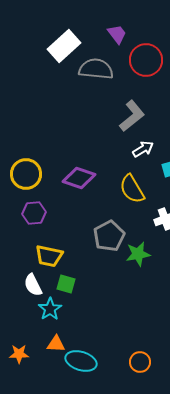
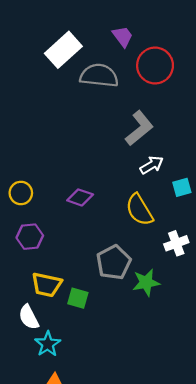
yellow circle: (26, 174) -> (21, 193), size x0.7
purple diamond: (79, 178) -> (80, 197), size x0.7
green square: (66, 284) -> (78, 298), moved

